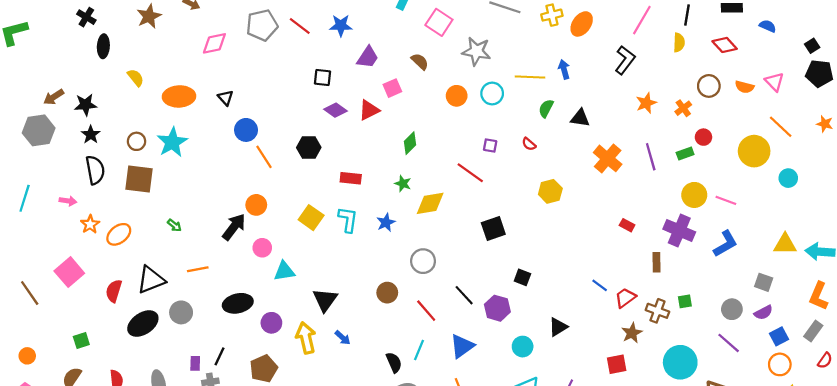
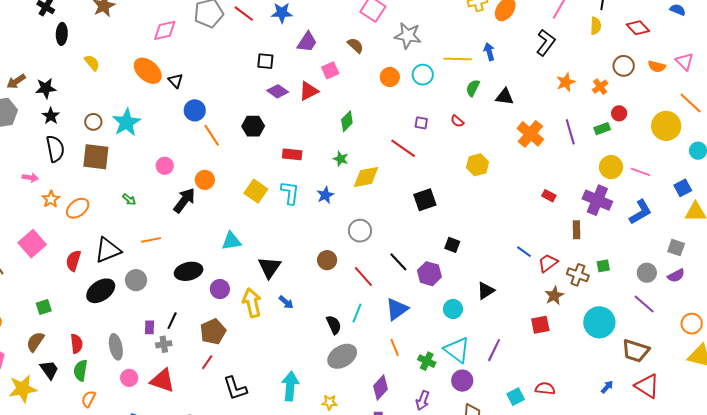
orange ellipse: (179, 96) -> (148, 71), moved, turned 44
pink circle: (262, 248) -> (165, 166), moved
blue square: (779, 336) -> (683, 188), moved

